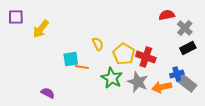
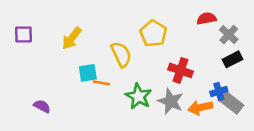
purple square: (16, 17) -> (23, 35), moved
yellow arrow: (41, 29) -> (72, 38), moved
yellow semicircle: (98, 44) -> (121, 54), size x1.5
yellow pentagon: (124, 54) -> (153, 33), moved
purple semicircle: (48, 93) -> (42, 106), moved

